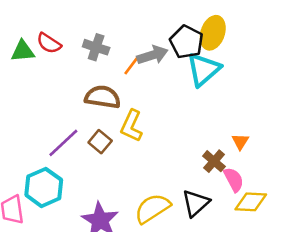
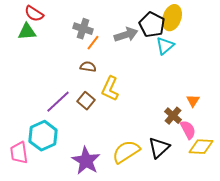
red semicircle: (49, 43) -> (34, 14), moved
orange line: (131, 66) -> (93, 43), moved
cyan triangle: (204, 69) -> (165, 46), size x0.7
brown semicircle: (103, 97) -> (88, 67), size x0.6

